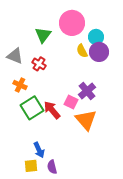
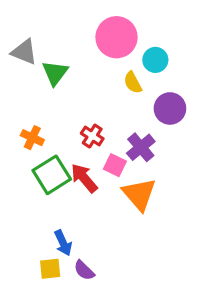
green triangle: (43, 35) -> (55, 73), moved
purple circle: (99, 52) -> (170, 108), moved
gray triangle: (15, 56) -> (24, 52), moved
red cross: (39, 64) -> (92, 136), moved
purple semicircle: (52, 167) -> (84, 270), turned -32

